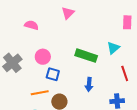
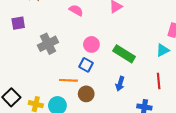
cyan triangle: (113, 48) -> (163, 50), moved
pink circle: (43, 57) -> (91, 44), moved

